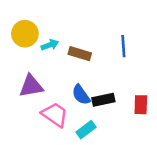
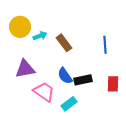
blue line: (123, 46) -> (105, 45), moved
brown rectangle: (80, 54) -> (64, 43), turned 36

